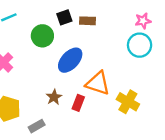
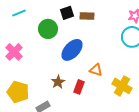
orange triangle: (98, 83) -> (96, 70), size x0.6

